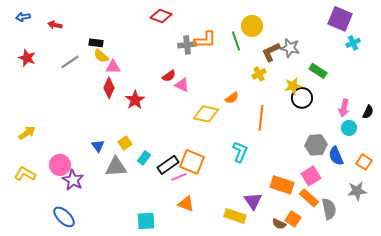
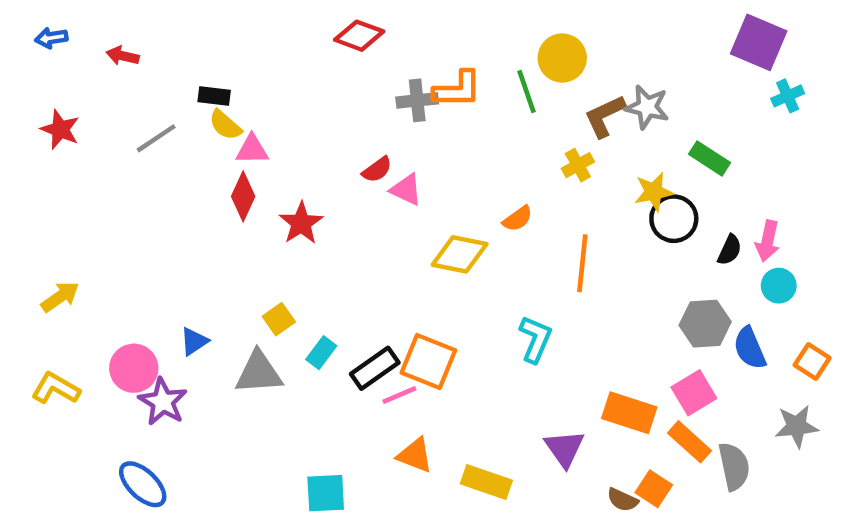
black semicircle: (368, 112) -> (730, 250), moved
blue triangle: (98, 146) -> (194, 341), moved, turned 32
yellow rectangle: (235, 216) -> (486, 482), moved

